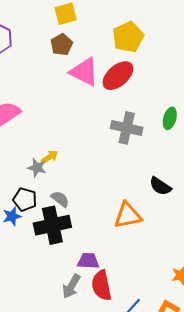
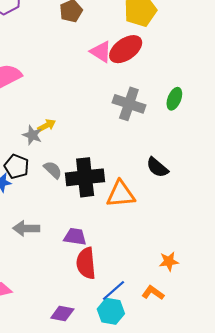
pink triangle: (84, 72) -> (101, 52), moved, size x0.7
black cross: (52, 225) -> (85, 177), moved
gray arrow: (71, 286) -> (26, 228), moved, turned 55

